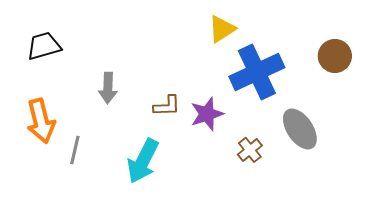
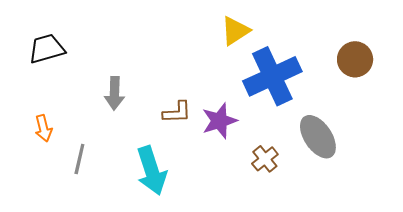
orange arrow: (41, 121) -> (43, 128), size x0.6
cyan arrow: (143, 161) -> (152, 171), turned -45

